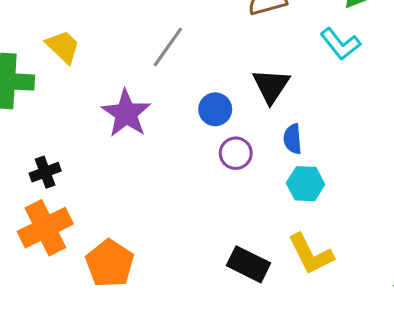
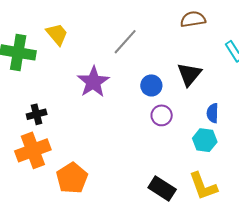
blue semicircle: (293, 139) -> (213, 113), moved

